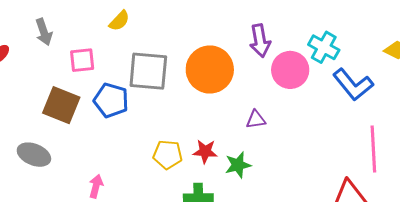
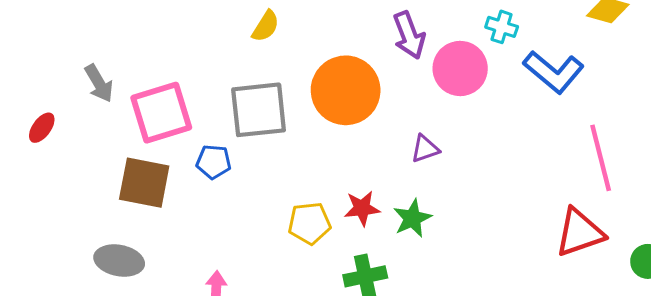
yellow semicircle: (119, 21) -> (266, 26), moved
cyan cross: (324, 47) -> (502, 27), size x0.7
pink square: (82, 60) -> (161, 113), size x1.6
blue pentagon: (111, 100) -> (214, 162), size x0.7

